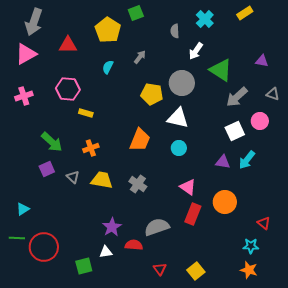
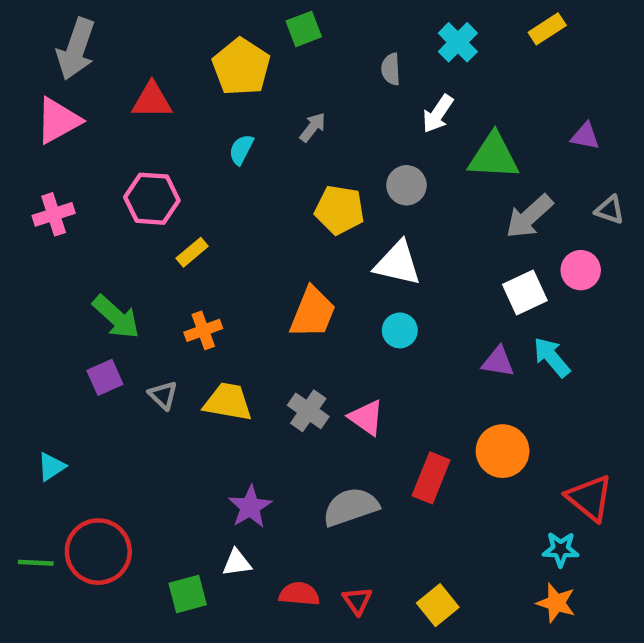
green triangle: (221, 70) -> (494, 156), turned -30
gray circle: (182, 83) -> (406, 185), size x0.7
yellow rectangle: (86, 113) -> (192, 252), turned -56
cyan arrow: (247, 160) -> (552, 357), turned 102
pink triangle: (188, 187) -> (366, 418), moved
red triangle: (264, 223) -> (590, 498), size x1.6
green line: (17, 238) -> (36, 563), moved
red semicircle: (134, 245) -> (299, 594), moved

